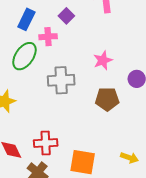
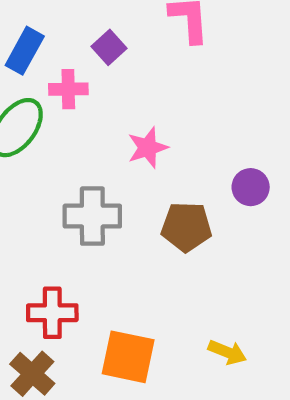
pink star: (103, 60) -> (148, 148), moved
gray cross: (61, 80) -> (92, 216), moved

